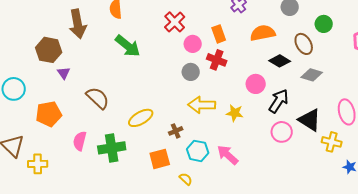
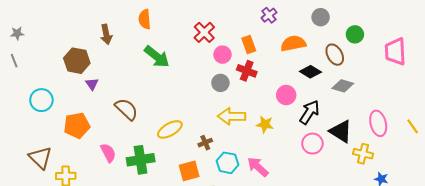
brown arrow: (78, 24) -> (106, 34), size x0.7
pink semicircle: (80, 141) -> (108, 153), turned 138

